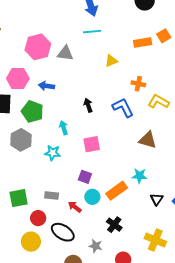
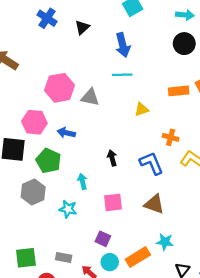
brown triangle: (148, 140) -> (154, 204), moved

